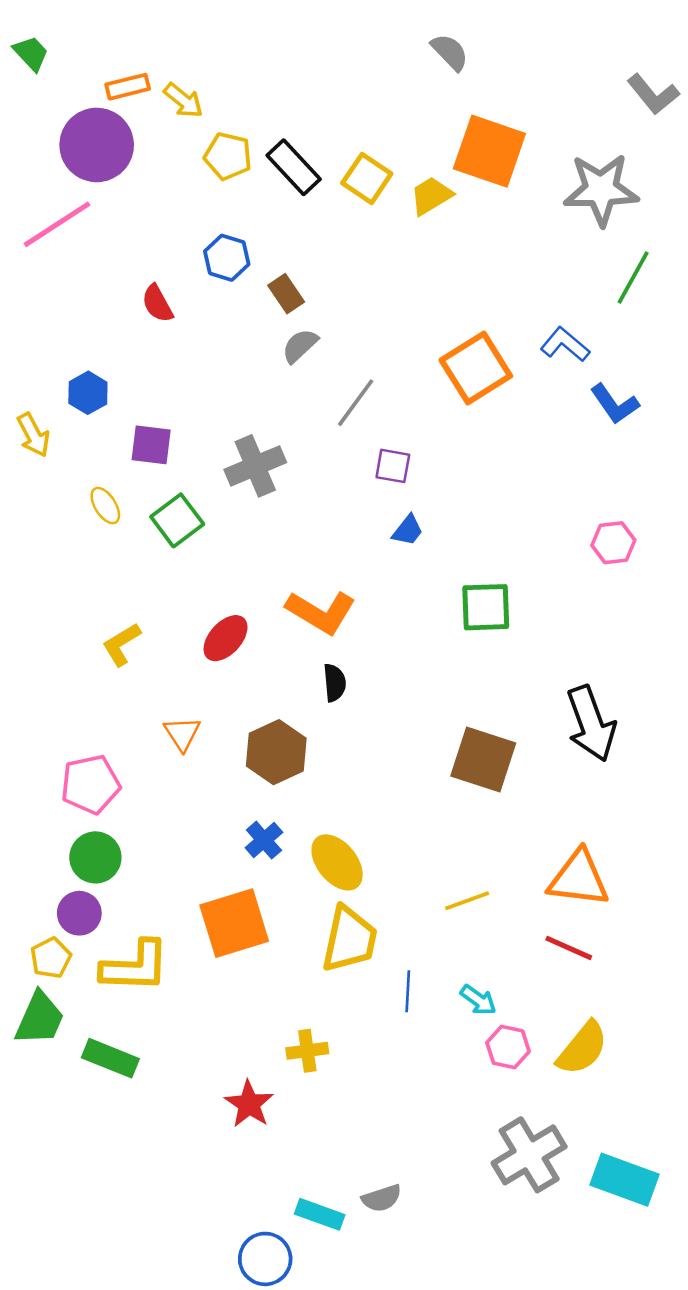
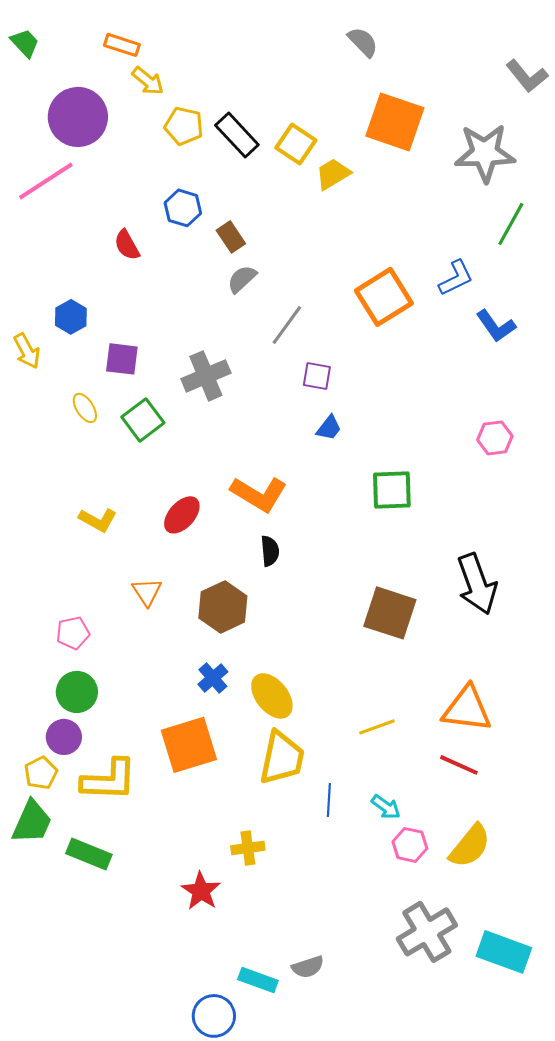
orange rectangle: (128, 87) -> (122, 45), moved, turned 32
yellow trapezoid: (431, 196) -> (333, 174), moved
blue L-shape: (565, 344) -> (456, 278), turned 114
yellow L-shape: (121, 644) -> (98, 520), turned -120
pink pentagon: (90, 784) -> (73, 633), size x0.7

